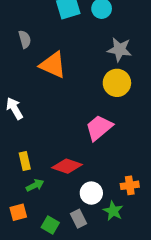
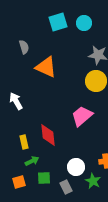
red diamond: (67, 166) -> (48, 135), moved, turned 65
green square: (50, 225) -> (44, 178), moved, turned -32

